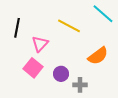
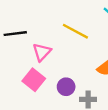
black line: (17, 28) -> (15, 34), turned 72

